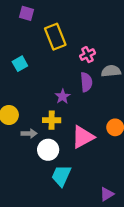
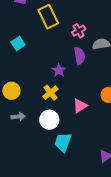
yellow cross: (52, 120) -> (51, 93), turned -35
gray arrow: (29, 133) -> (18, 117), moved
pink triangle: (83, 137) -> (80, 106), size x0.7

